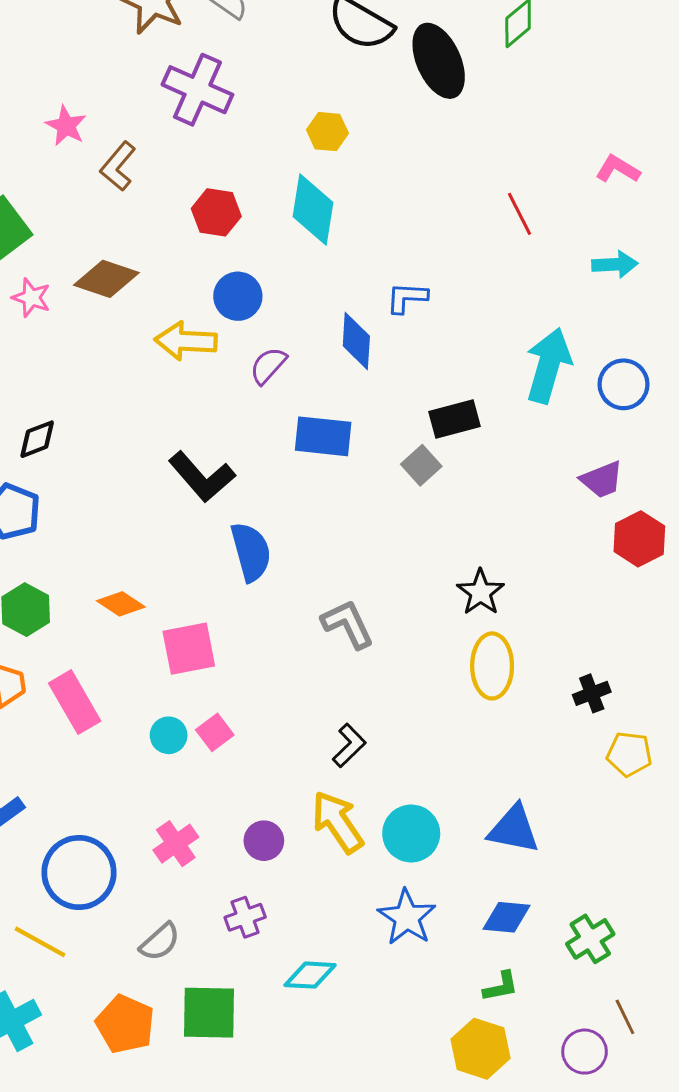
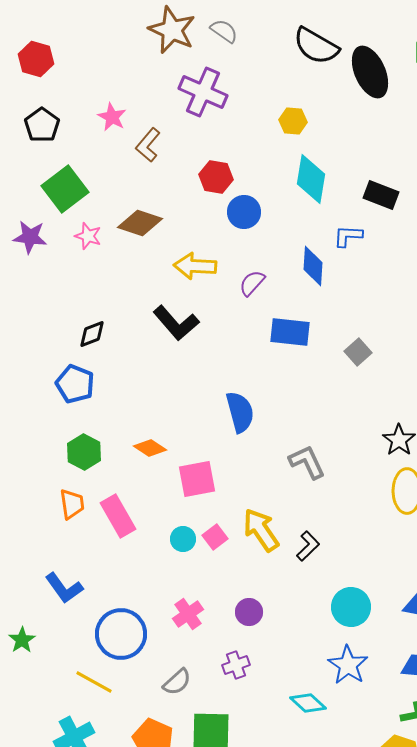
cyan diamond: (313, 210) -> (311, 179), moved
blue circle: (238, 296) -> (244, 212), moved
black rectangle: (455, 419) -> (381, 195), moved, turned 36
black L-shape: (202, 477) -> (176, 323), moved
yellow arrow: (338, 822) -> (261, 530), moved
cyan diamond: (310, 975) -> (308, 703), moved, turned 39

